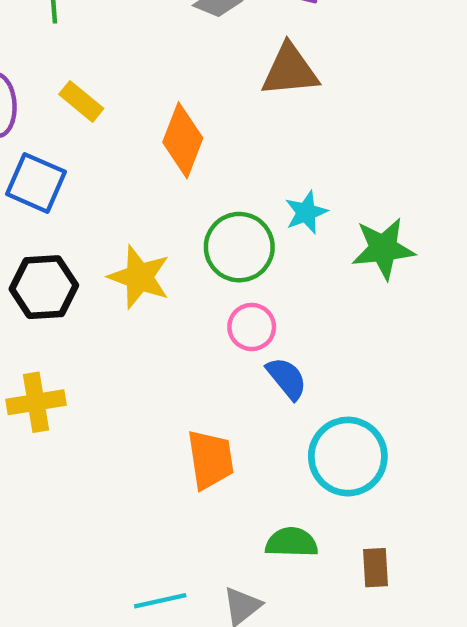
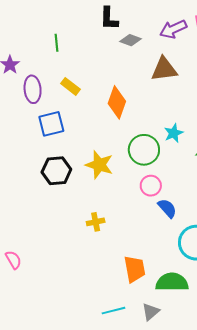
blue square: (36, 183) -> (51, 124), turned -36
yellow cross: (36, 402) -> (96, 222), moved, size x0.7
orange trapezoid: (210, 460) -> (135, 269), moved
green semicircle: (292, 542) -> (172, 282), size x1.4

